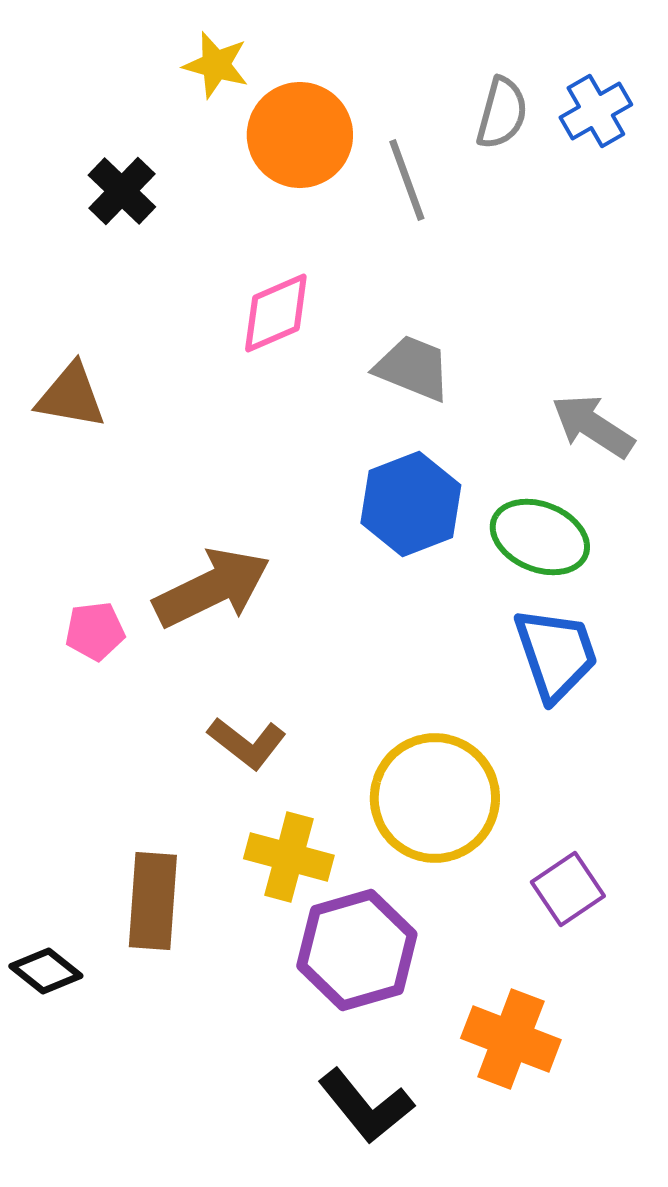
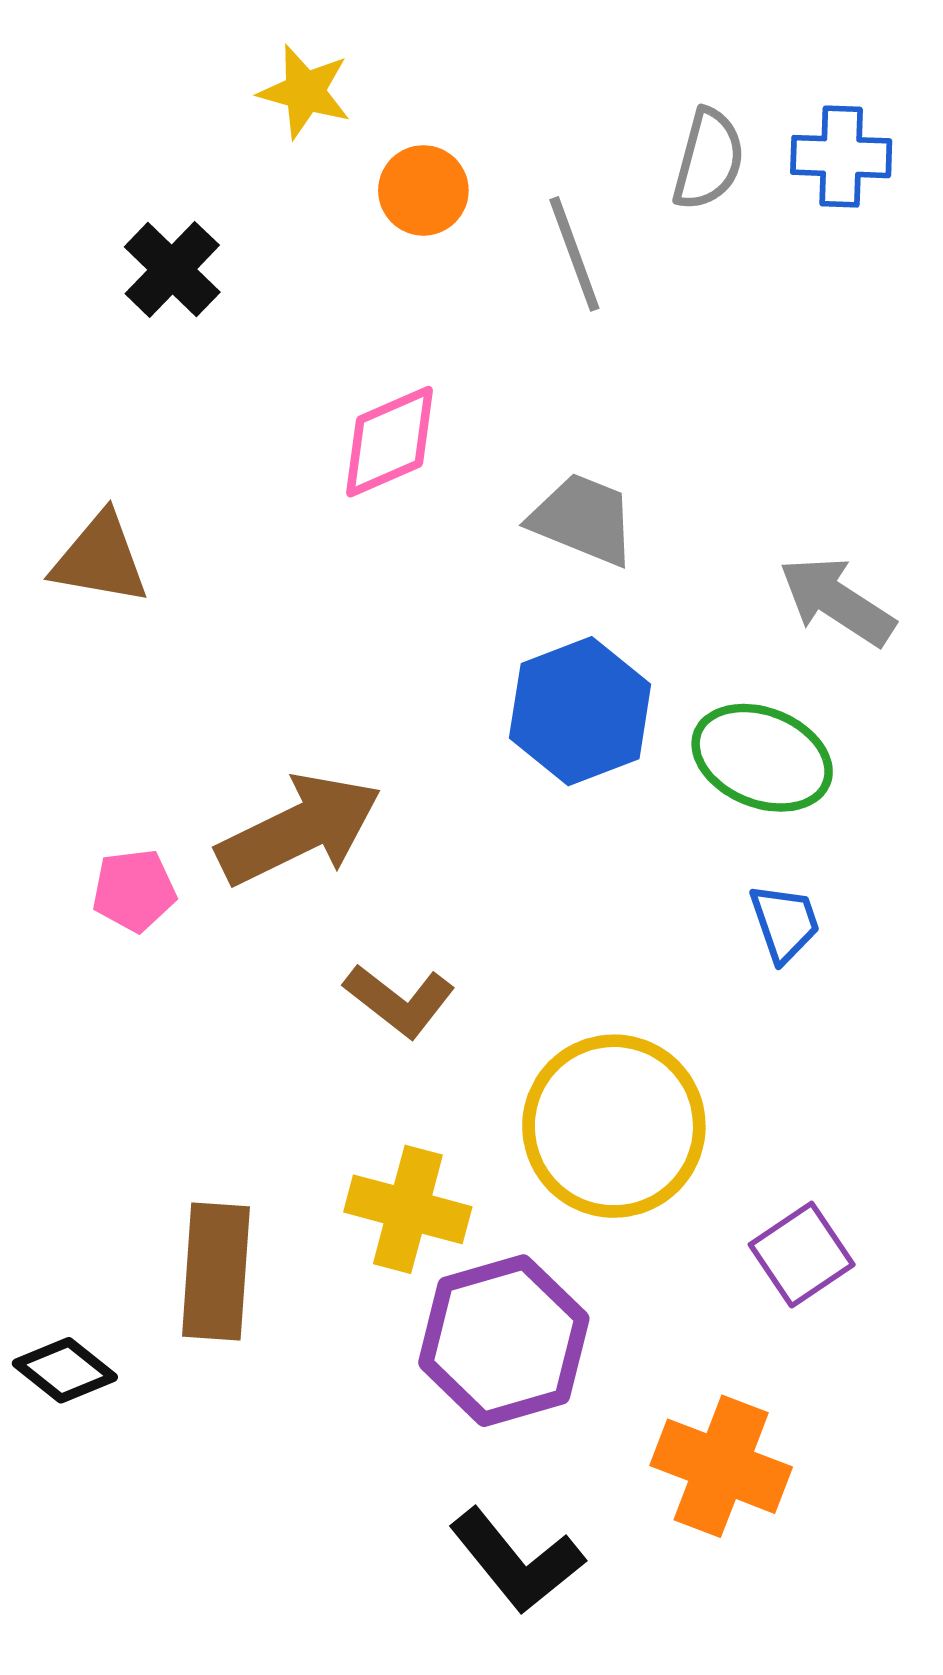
blue cross: (596, 111) -> (841, 157), turned 32
orange circle: (300, 135) -> (423, 190), size x0.6
blue trapezoid: (556, 654) -> (785, 923), size x0.6
brown L-shape: (247, 743) -> (399, 1001), moved

